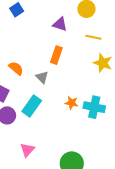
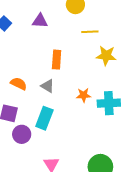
purple triangle: (60, 24) -> (40, 21), moved
orange star: (72, 103) -> (84, 95), moved

